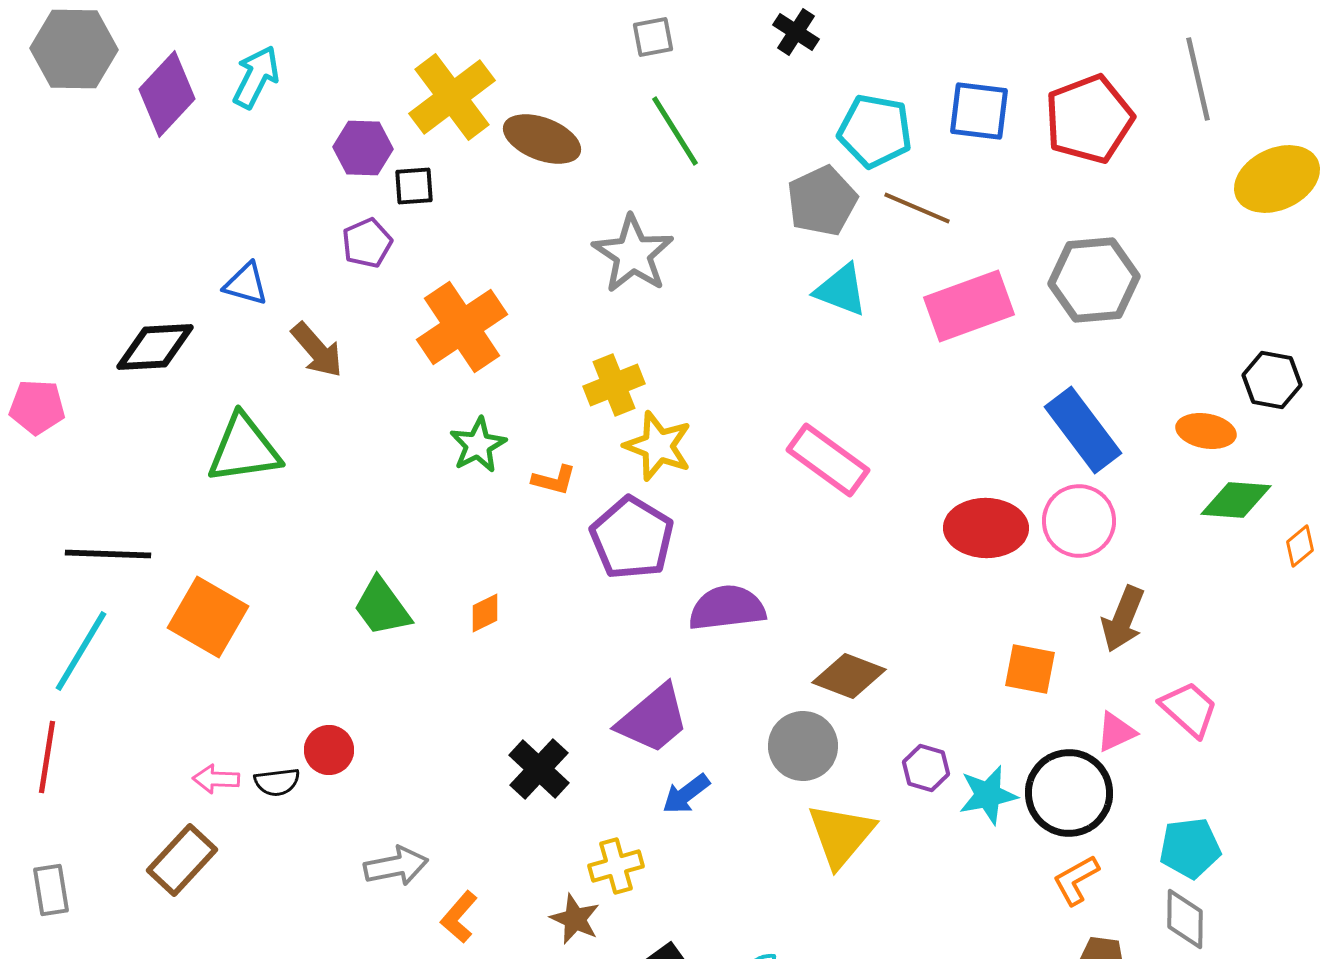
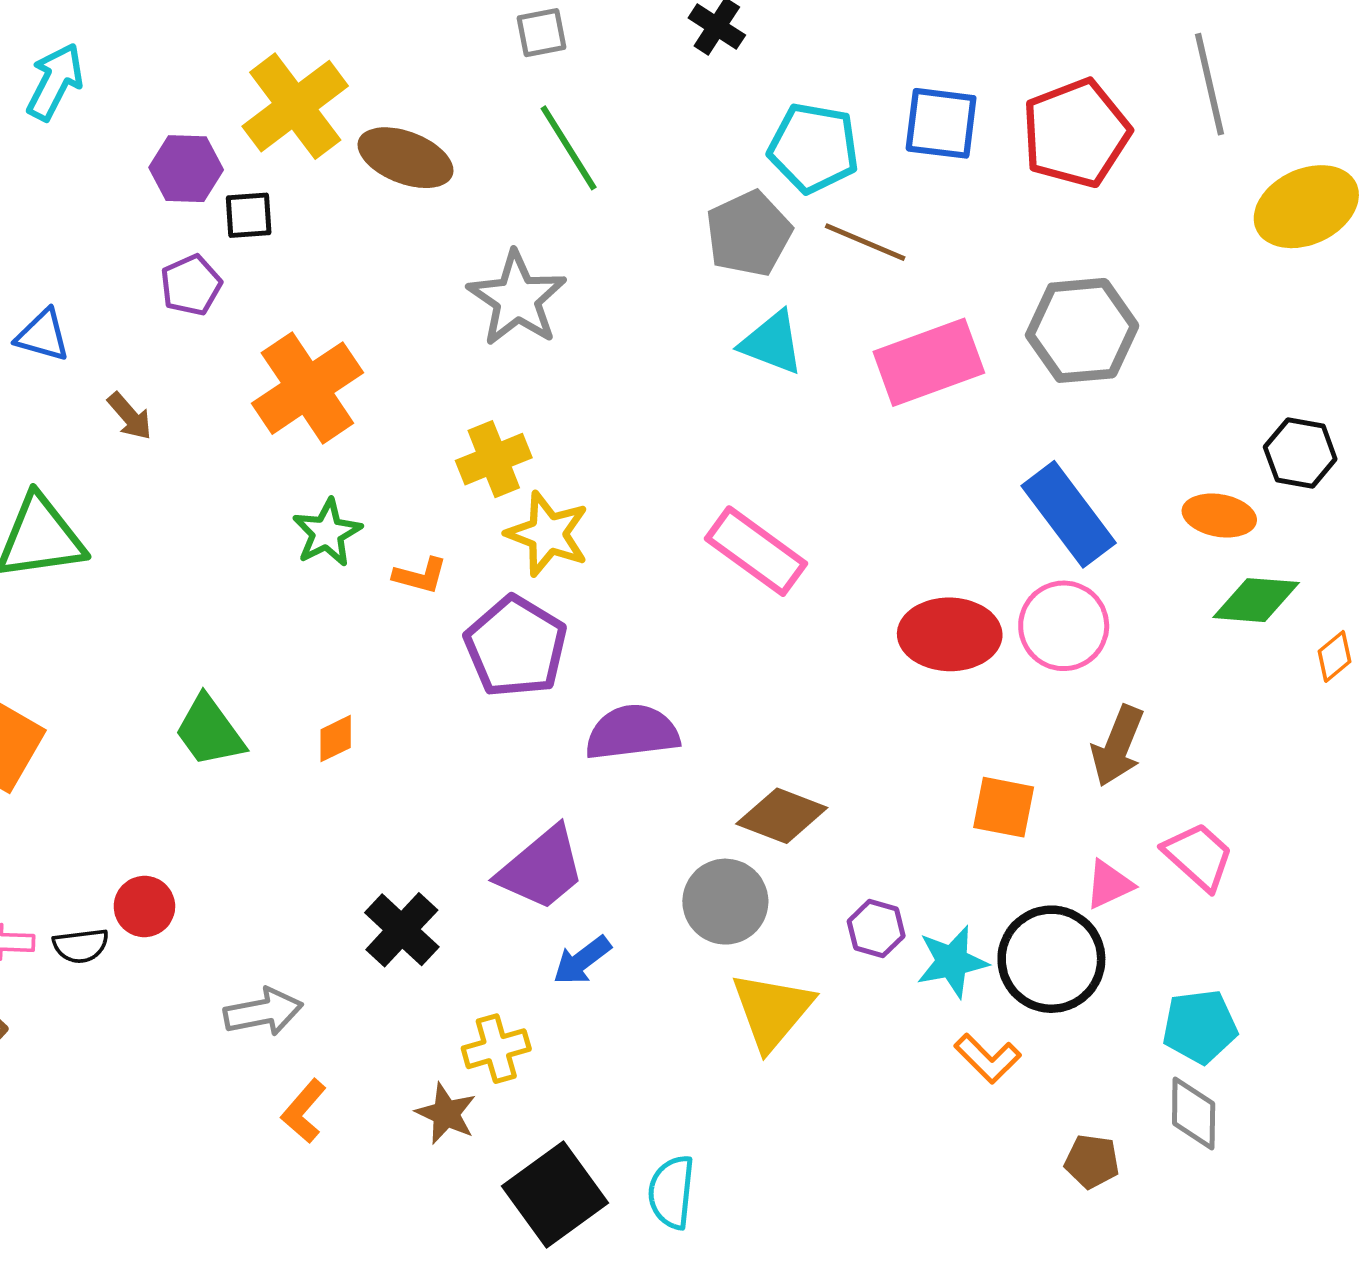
brown arrow: (317, 350) -> (130, 416), size x0.7
gray arrow: (396, 866) -> (263, 1012), moved
orange L-shape: (1076, 880) -> (988, 1058), moved, turned -106

